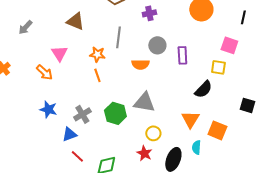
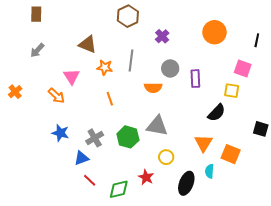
purple cross: (149, 13) -> (162, 36), turned -32
orange star: (97, 54) -> (105, 67), moved
red star: (144, 153) -> (146, 177), moved

